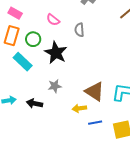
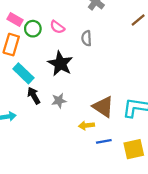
green circle: (33, 39) -> (33, 29), moved
black arrow: (35, 103) -> (34, 96), moved, turned 49

